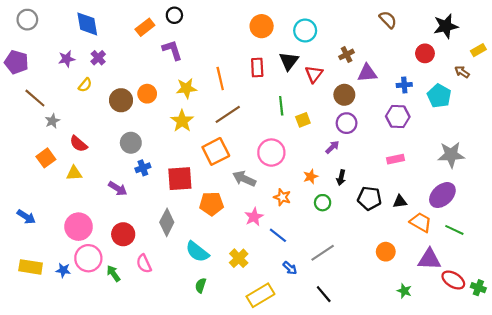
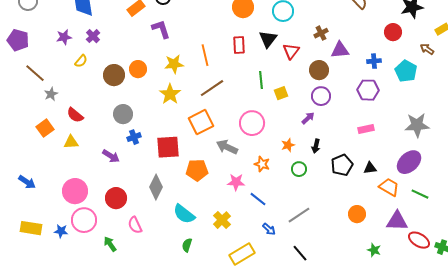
black pentagon: (369, 198) -> (342, 165), turned -30
pink star: (254, 217) -> (236, 182), turned 30
green arrow: (113, 273) -> (110, 244), moved

